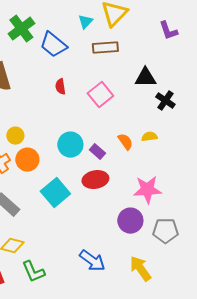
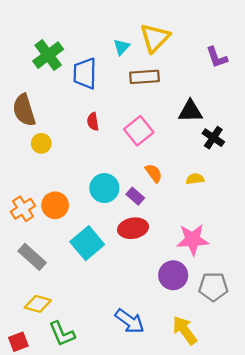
blue trapezoid: (53, 45) -> (85, 73), turned 52
yellow circle: (15, 136) -> (41, 143), moved
orange semicircle: (125, 142) -> (154, 173), moved

